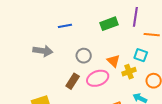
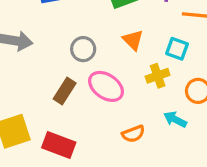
orange triangle: (113, 61) -> (133, 40), moved
pink ellipse: (98, 78) -> (106, 86), turned 55

